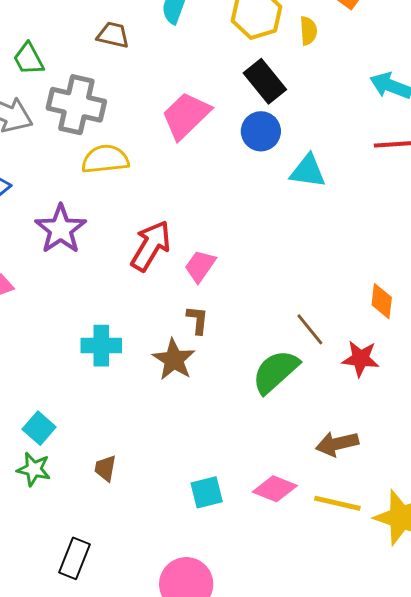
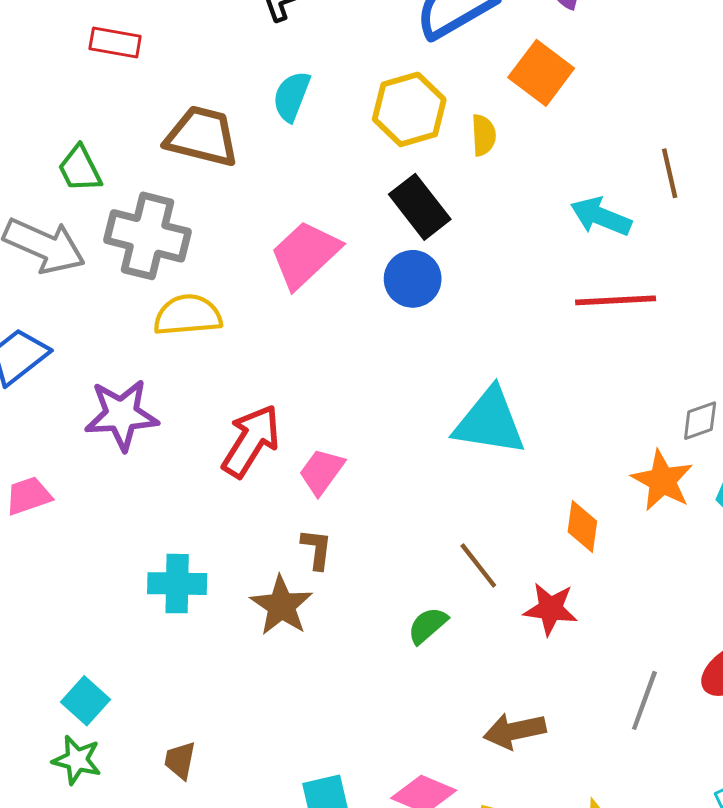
brown trapezoid: (113, 35) -> (202, 136), size x1.6
cyan triangle: (308, 171) -> (490, 422), moved, size x1.4
purple star: (61, 229) -> (122, 415), turned 30
green semicircle: (275, 372) -> (428, 625), size x0.6

